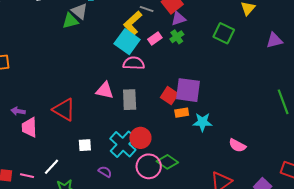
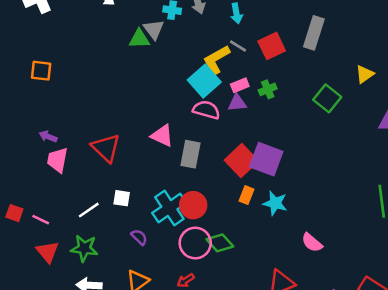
purple triangle: (178, 19) -> (237, 103), moved
red square: (169, 96) -> (241, 161), size x1.4
orange rectangle: (182, 113) -> (247, 195), moved, turned -72
white line: (51, 167) -> (89, 210), moved

